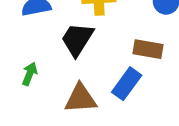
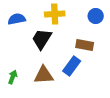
green arrow: (30, 74) -> (13, 77), moved

